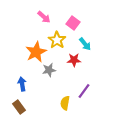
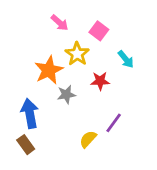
cyan arrow: (85, 44) -> (126, 59), moved
blue arrow: (22, 84) -> (30, 113), size x1.5
yellow semicircle: (65, 103) -> (88, 139), turned 32

